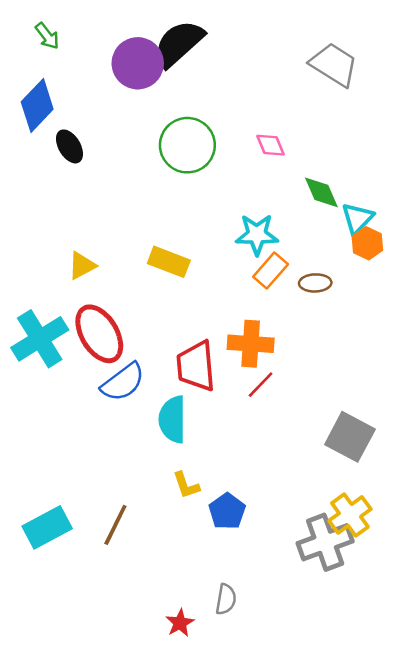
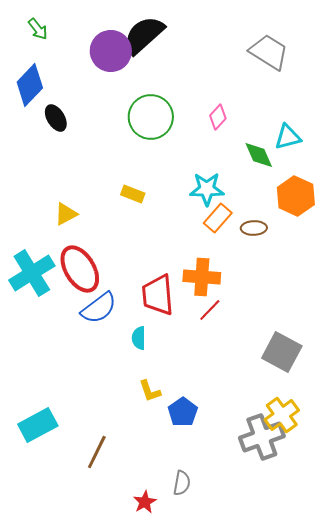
pink diamond: (271, 145) -> (218, 117), turned 65
cyan triangle: (357, 218) -> (288, 137), moved, turned 32
orange hexagon: (367, 243) -> (296, 196), size x1.5
yellow rectangle: (169, 262) -> (133, 194), moved, size x0.7
cyan semicircle: (172, 419) -> (139, 338), size x0.6
brown line: (115, 525) -> (97, 452), moved

